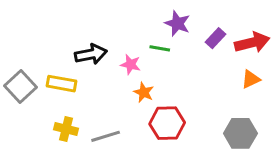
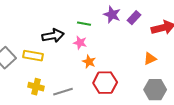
purple rectangle: (216, 38) -> (134, 18), moved
green line: (160, 48) -> (84, 24), moved
orange triangle: (251, 79) -> (150, 59), moved

